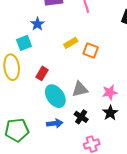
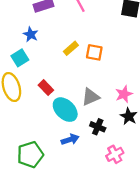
red rectangle: (42, 73) -> (46, 88), turned -64

